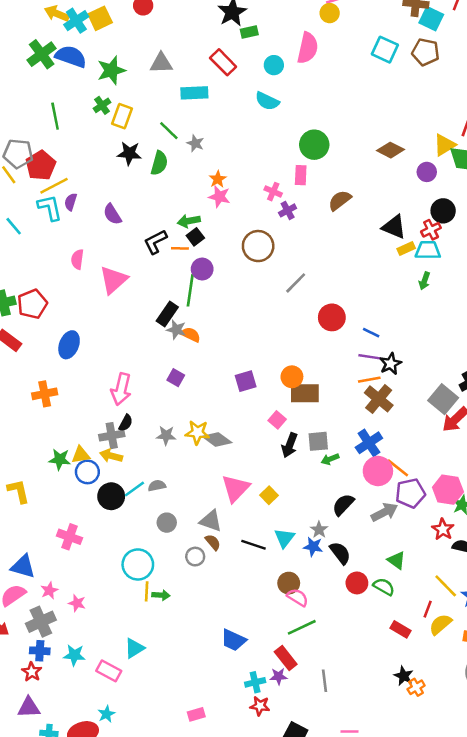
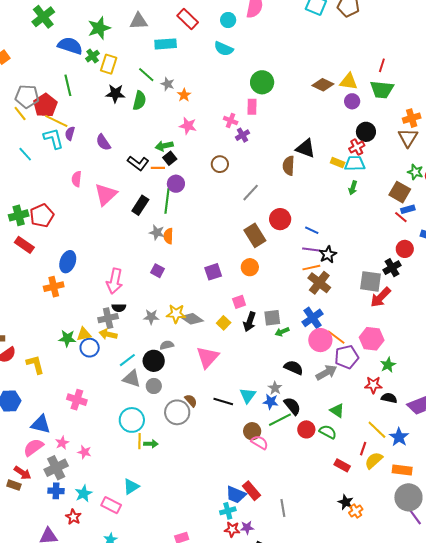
blue semicircle: (71, 56) -> (70, 46), moved
green line: (55, 116) -> (68, 85), moved
yellow triangle: (444, 145) -> (349, 82), moved, turned 42
orange star: (218, 179) -> (184, 95), moved
yellow line: (54, 186) -> (56, 121), turned 55
brown semicircle: (340, 200) -> (289, 166), moved, turned -48
black triangle: (394, 227) -> (306, 148), moved
black L-shape: (155, 242) -> (138, 163), turned -115
brown circle: (258, 246) -> (220, 164), size x0.7
yellow rectangle: (406, 248) -> (338, 163), turned 48
black rectangle: (167, 314) -> (140, 205), moved
orange semicircle: (191, 335) -> (168, 236), turned -112
blue ellipse: (69, 345) -> (68, 262), moved
brown rectangle: (305, 393) -> (255, 235), moved, turned 60
gray square: (443, 399) -> (371, 281), turned -30
pink square: (277, 420) -> (239, 302), turned 32
black semicircle: (126, 423) -> (119, 308), turned 64
gray semicircle: (157, 486) -> (167, 345), moved
pink hexagon: (448, 490) -> (372, 339), moved
yellow square: (269, 495) -> (224, 323), moved
black circle: (111, 496) -> (154, 361), moved
black semicircle: (343, 505) -> (294, 368), turned 72
gray triangle: (211, 521) -> (132, 379), moved
red star: (443, 529) -> (373, 385), turned -30
gray circle: (195, 557) -> (177, 412), size x1.6
green line: (302, 627) -> (280, 420), moved
blue trapezoid: (233, 640) -> (236, 495), moved
cyan star: (74, 655) -> (84, 494), turned -30
red star: (32, 672) -> (73, 517), moved
purple star: (279, 676) -> (247, 528), moved

